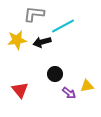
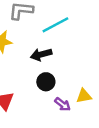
black arrow: (42, 42) -> (41, 54), moved

